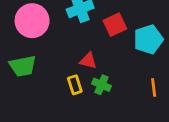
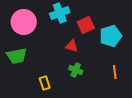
red triangle: (88, 61) -> (72, 46), moved
yellow rectangle: (75, 85) -> (45, 83), moved

